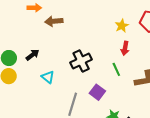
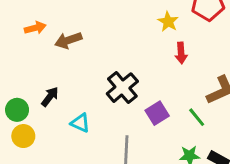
green line: (116, 69) -> (197, 117), moved
purple square: (97, 92) -> (157, 113), moved, turned 35

